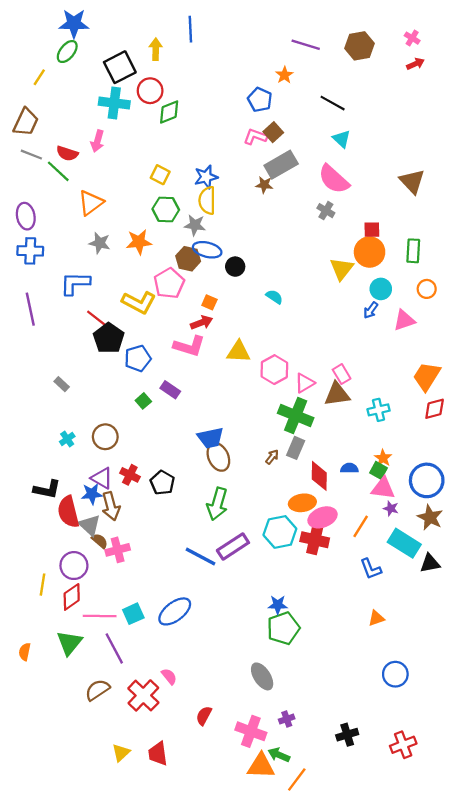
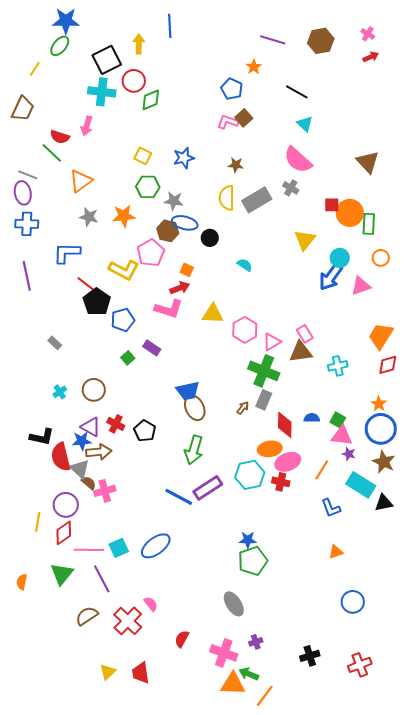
gray line: (31, 155) -> (28, 175), moved
gray rectangle: (281, 165) -> (257, 200), moved
yellow semicircle: (207, 200) -> (227, 198), moved
orange circle: (370, 252) -> (350, 213), moved
blue arrow: (371, 310) -> (331, 277), size x1.8
orange star: (383, 458) -> (379, 404), moved
brown arrow: (111, 506) -> (99, 452), turned -80
red cross: (315, 540) -> (281, 482), size x0.7

